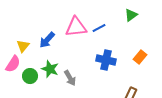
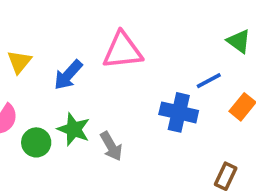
green triangle: (131, 15) -> (239, 41), moved, turned -48
blue line: (99, 28) -> (209, 81), moved
yellow triangle: (23, 46) -> (19, 62), moved

